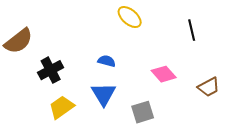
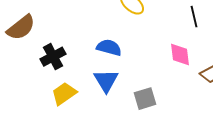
blue semicircle: (107, 61) -> (109, 48), size x1.4
pink diamond: (164, 74) -> (180, 55), moved, turned 35

